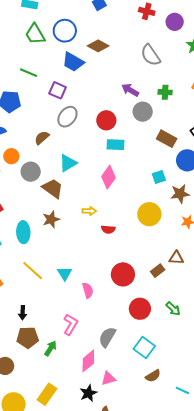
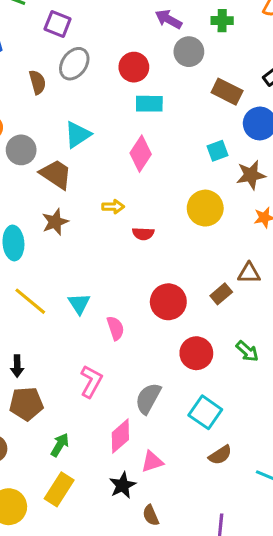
brown semicircle: (42, 138) -> (37, 82), moved, turned 119
green arrow: (51, 348) -> (60, 445), moved

